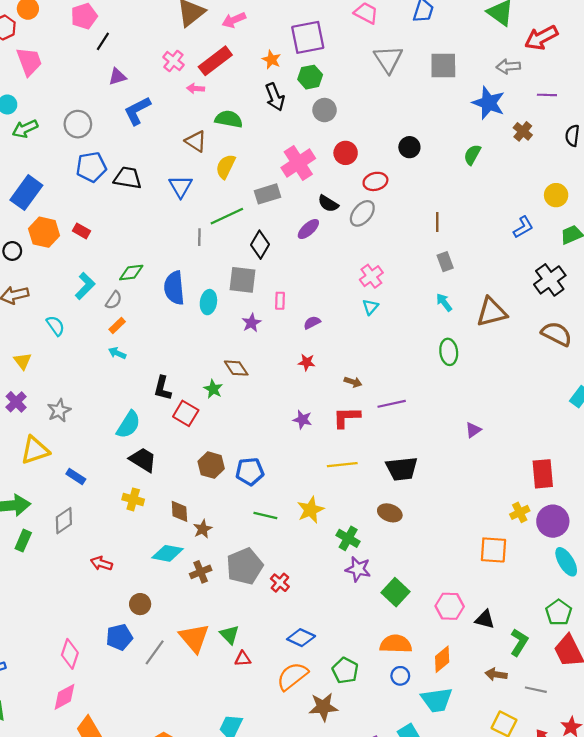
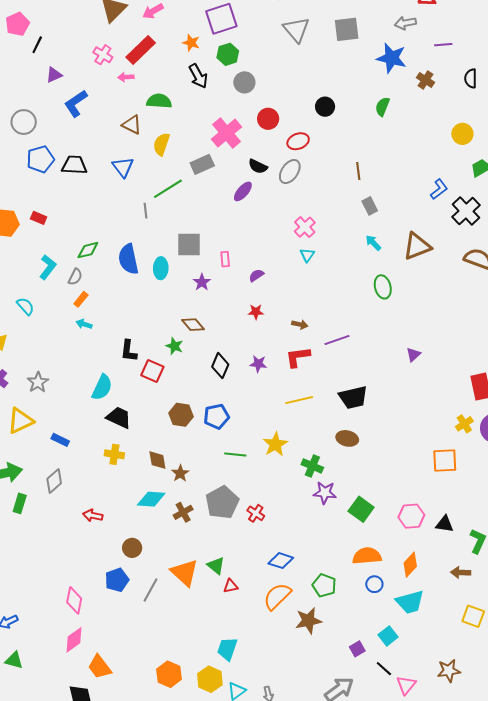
blue L-shape: (523, 227) -> (439, 189), moved
black diamond: (260, 245) -> (220, 366), moved

